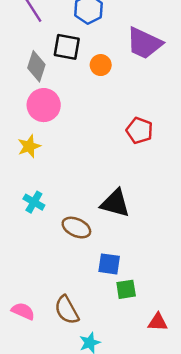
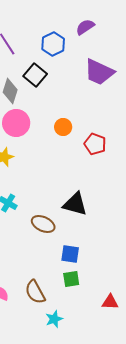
black square: (67, 47) -> (35, 75), turned 30
orange circle: (101, 65) -> (63, 127), moved
green square: (126, 289) -> (71, 279), moved

